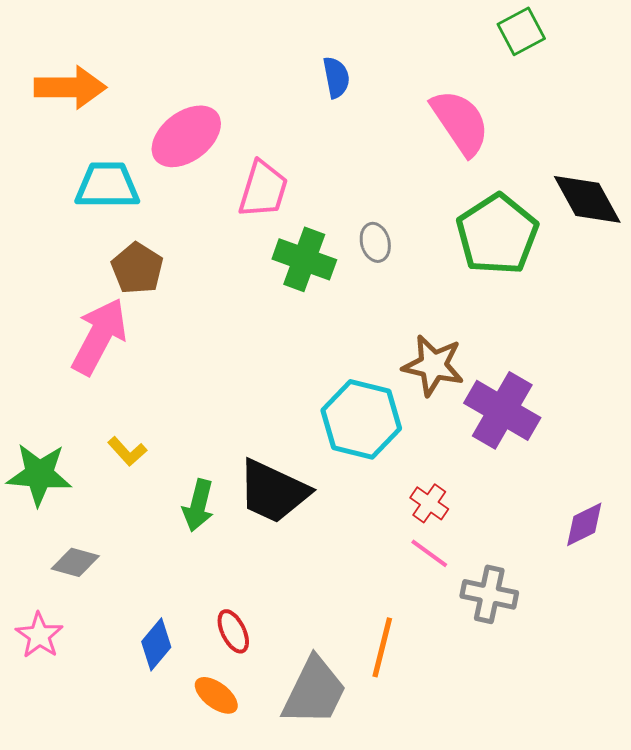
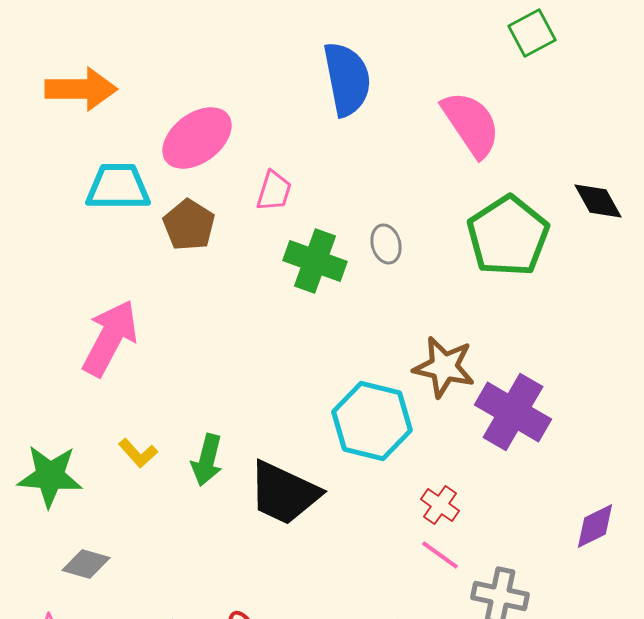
blue semicircle: (336, 77) -> (347, 79), size x1.8
pink trapezoid: (263, 189) -> (274, 191), size x0.7
black diamond: (587, 199) -> (598, 201), size x0.7
brown pentagon: (137, 268) -> (189, 225), moved
green arrow: (198, 505) -> (207, 460), moved

